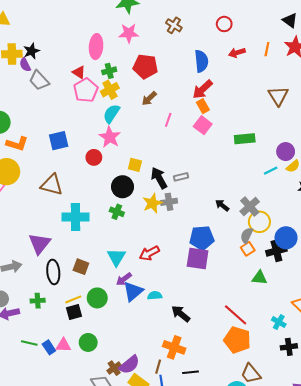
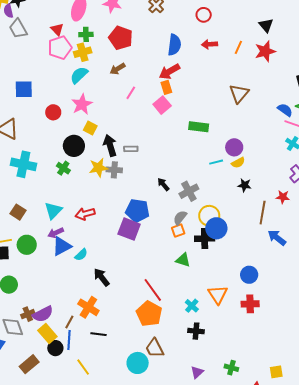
pink star: (110, 137) -> (82, 104), moved
yellow circle: (259, 222) -> (209, 216), moved
cyan semicircle: (155, 296) -> (81, 255), turned 128

